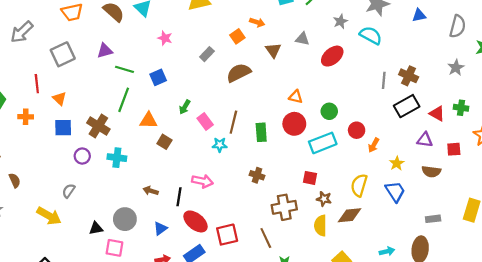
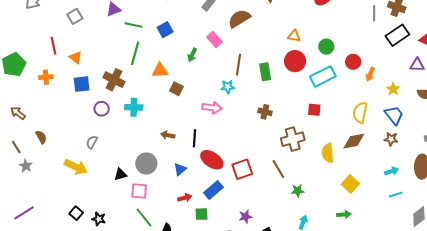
gray square: (63, 54) -> (75, 16), size x0.7
pink rectangle: (205, 122) -> (215, 40), moved
pink arrow: (202, 181) -> (212, 108), moved
brown star: (324, 199) -> (391, 139), moved

